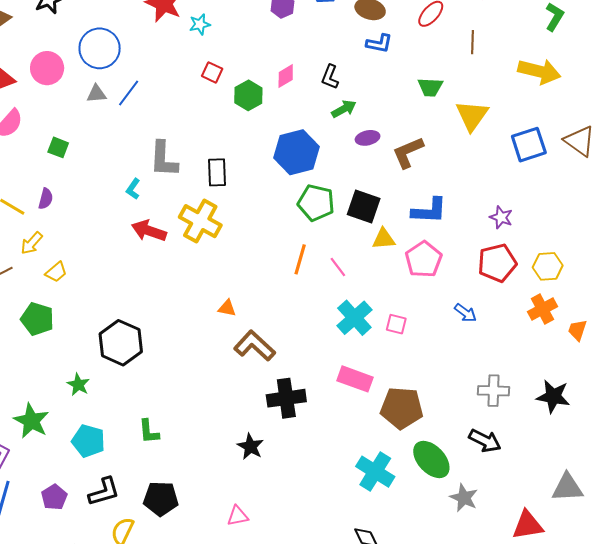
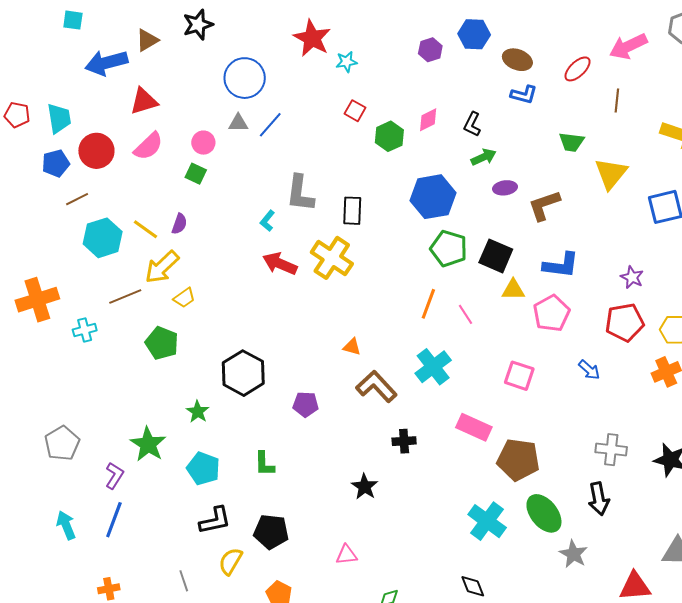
pink circle: (47, 68) -> (203, 143), moved, size x0.7
yellow arrow: (32, 243) -> (162, 267), size x1.5
cyan cross: (354, 318) -> (433, 367), moved
pink square: (396, 324) -> (519, 376), size x1.4
black cross: (286, 398) -> (404, 441), size x0.6
black arrow: (485, 441) -> (599, 499), turned 48
purple pentagon: (54, 497) -> (306, 404), moved, turned 30

